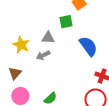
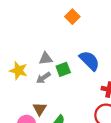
green square: (66, 22) -> (63, 69), moved
brown triangle: (15, 73) -> (40, 109), moved

